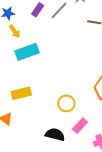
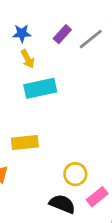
yellow circle: (66, 103) -> (75, 174), moved

